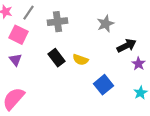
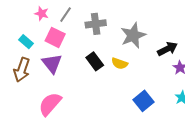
gray star: (105, 24) -> (133, 35), moved, size x1.4
purple triangle: (15, 60) -> (52, 63), size x1.5
blue square: (103, 85) -> (144, 101), moved

